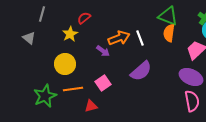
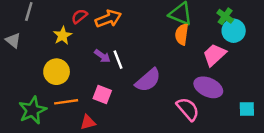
orange arrow: (119, 38) -> (108, 19), moved
white line: (140, 38) -> (118, 60), moved
pink square: (103, 83) -> (102, 95), turned -35
pink semicircle: (192, 101) -> (188, 109), moved, turned -30

